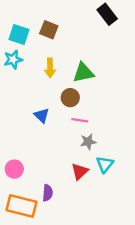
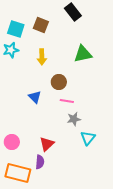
black rectangle: (107, 14) -> (73, 12), moved
green triangle: (83, 73) -> (83, 54), moved
red triangle: (80, 171) -> (47, 144), moved

